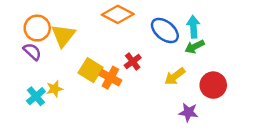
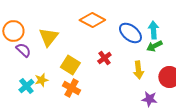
orange circle: (37, 28) -> (13, 31), moved
yellow arrow: (175, 76) -> (138, 70), turned -60
orange cross: (110, 78) -> (71, 88), moved

